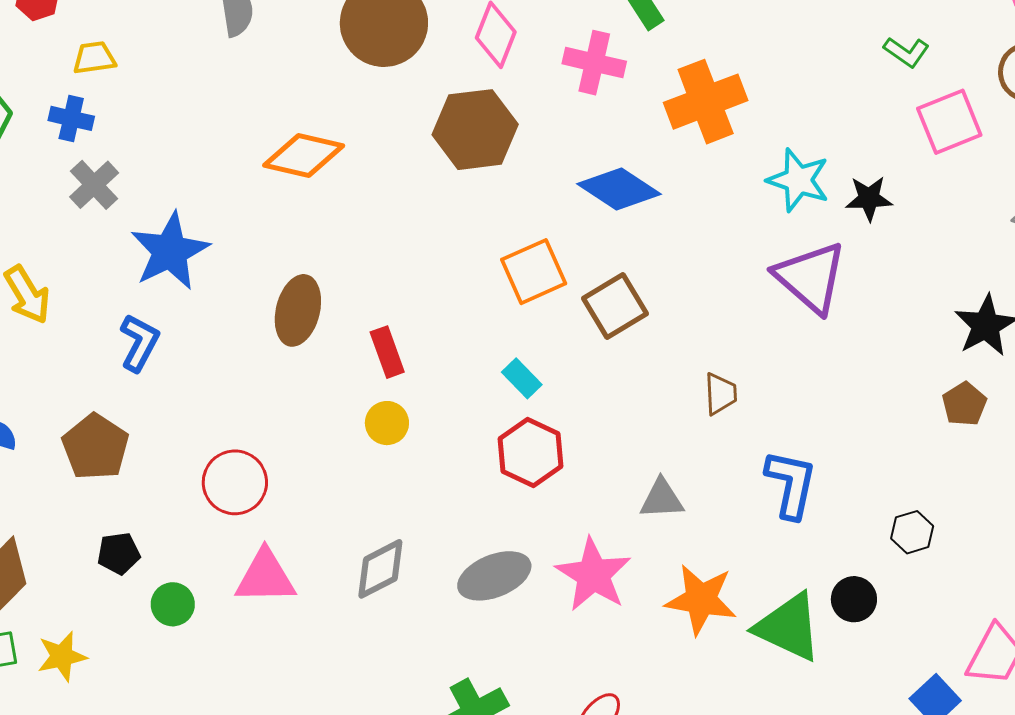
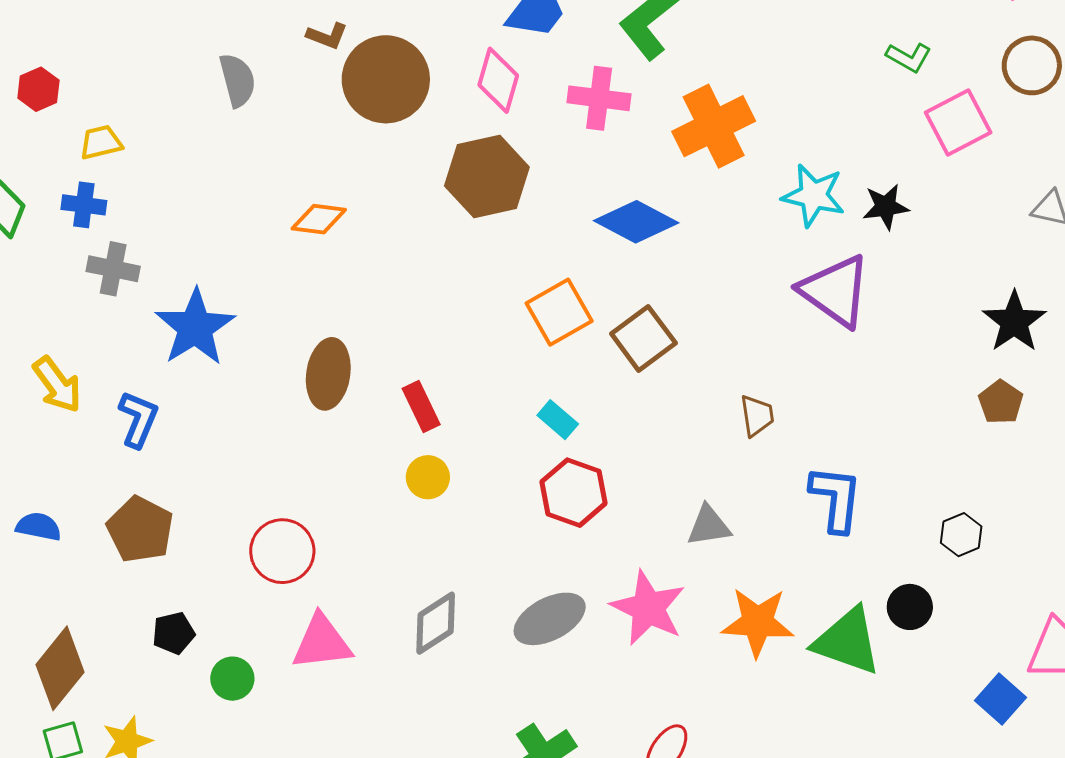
orange diamond: (304, 156) -> (319, 219), size x0.7
gray cross: (94, 185) -> (113, 269), turned -30
blue L-shape: (139, 343) -> (138, 419), moved

